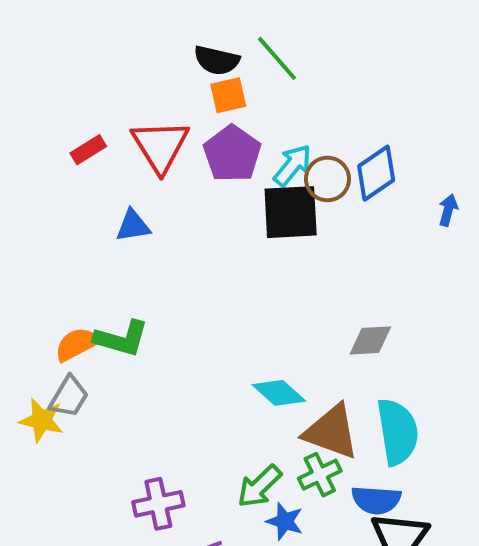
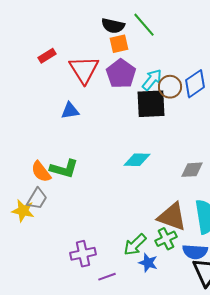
red rectangle: (88, 150) -> (47, 56), moved
orange semicircle: (77, 344) -> (41, 172), turned -100
cyan diamond: (279, 393) -> (137, 160), moved, turned -40

